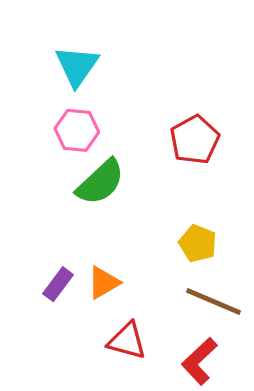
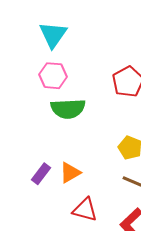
green semicircle: (100, 182) -> (68, 109), turned 40

